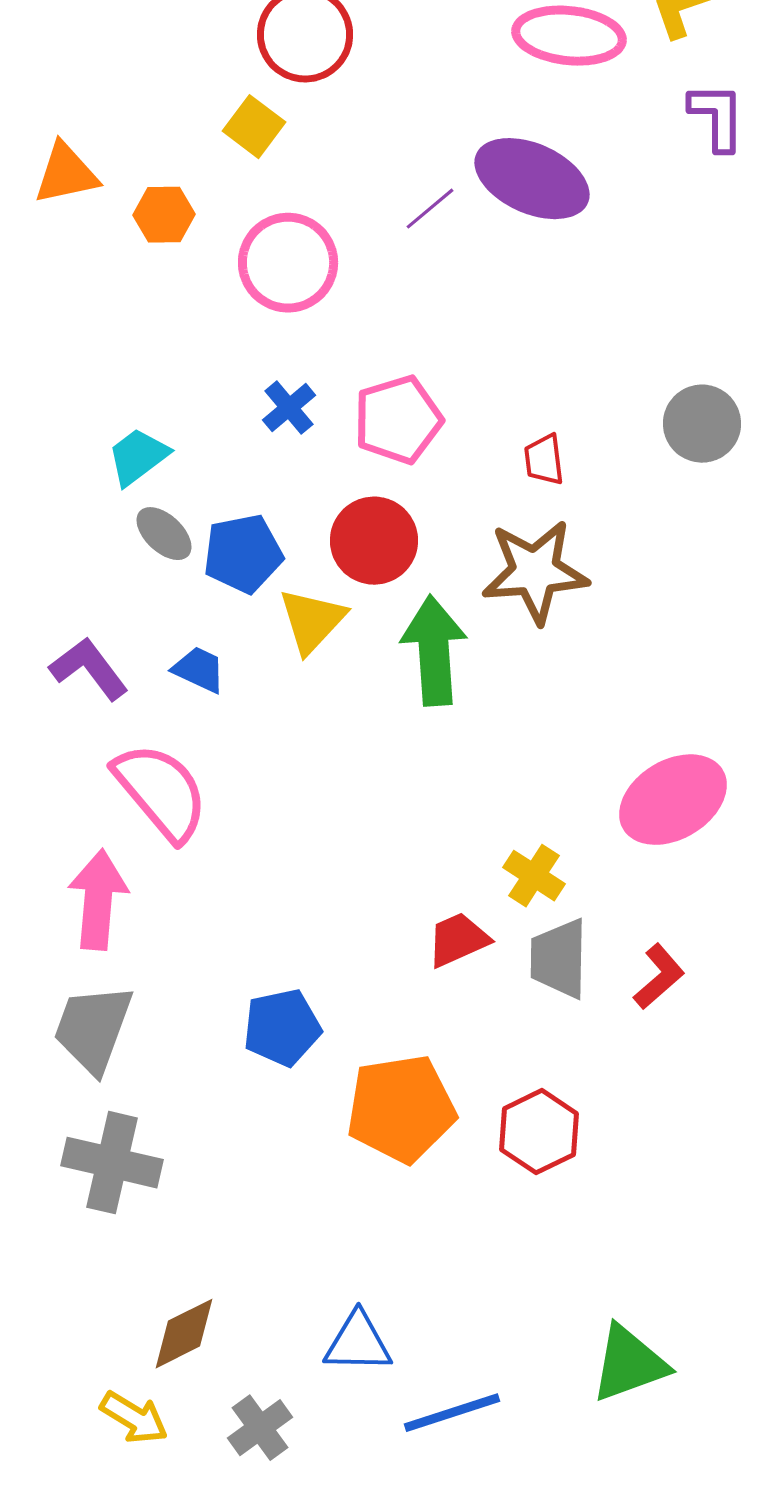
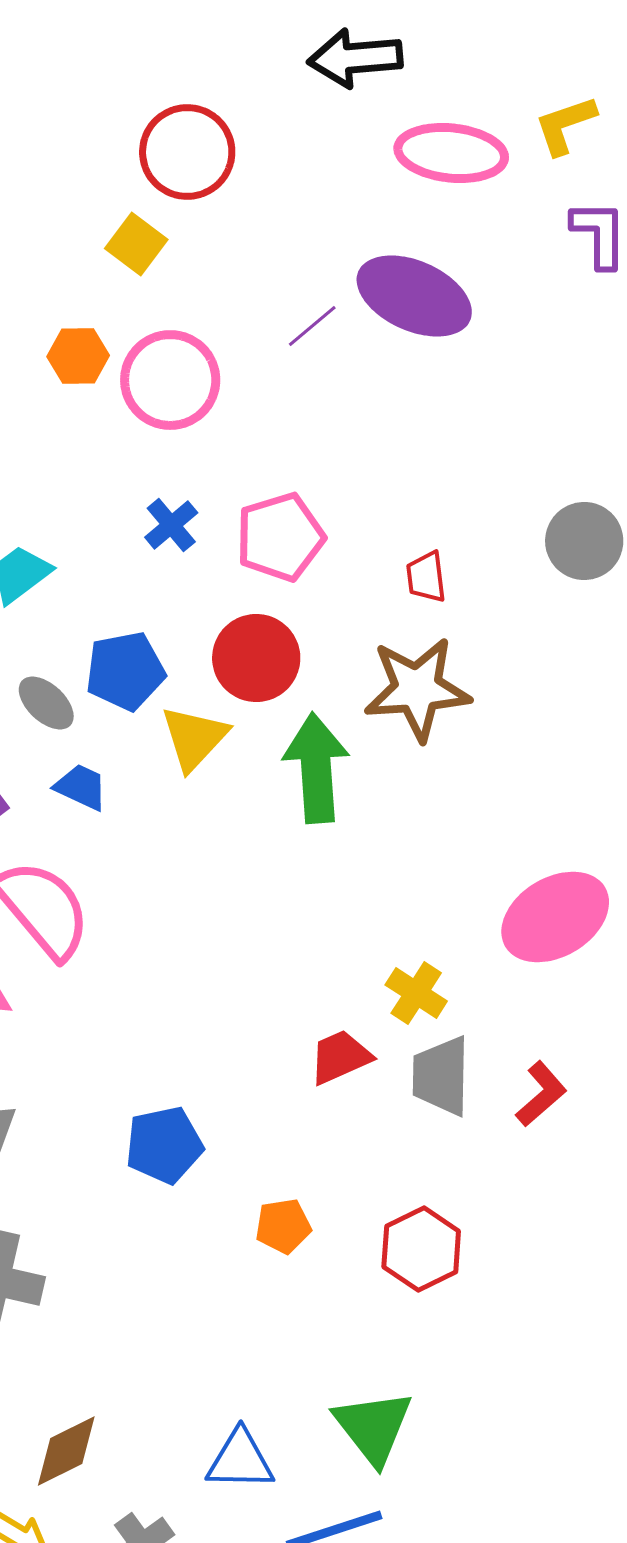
orange hexagon: (164, 215) -> (78, 356), moved
gray ellipse: (164, 534) -> (46, 703), moved
orange pentagon: (401, 1109) -> (283, 1226), size x0.5
green triangle: (629, 1364) -> (373, 1427), moved, turned -48

